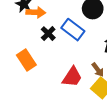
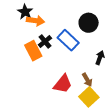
orange rectangle: (26, 60) -> (33, 51), moved

